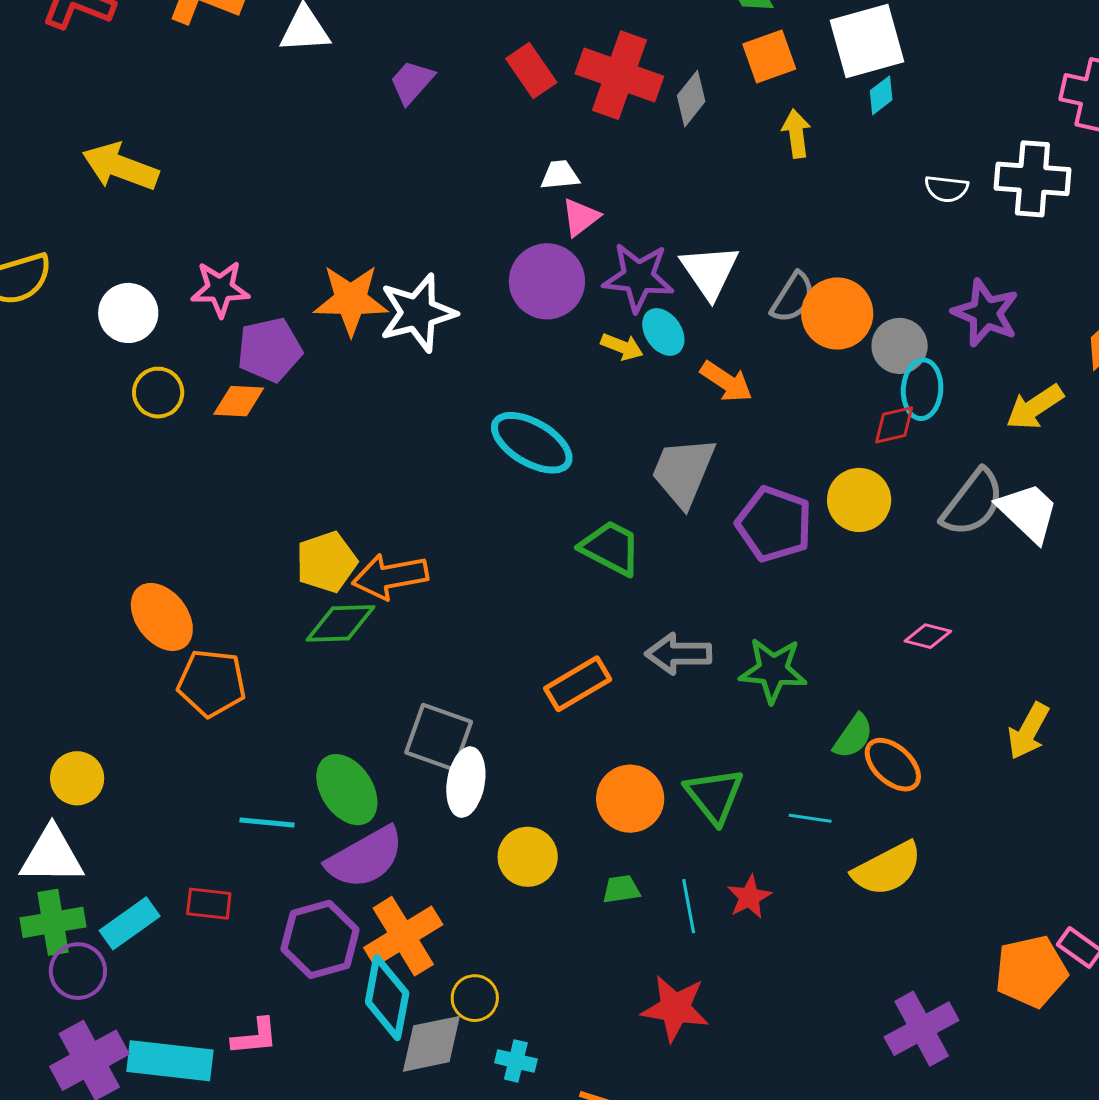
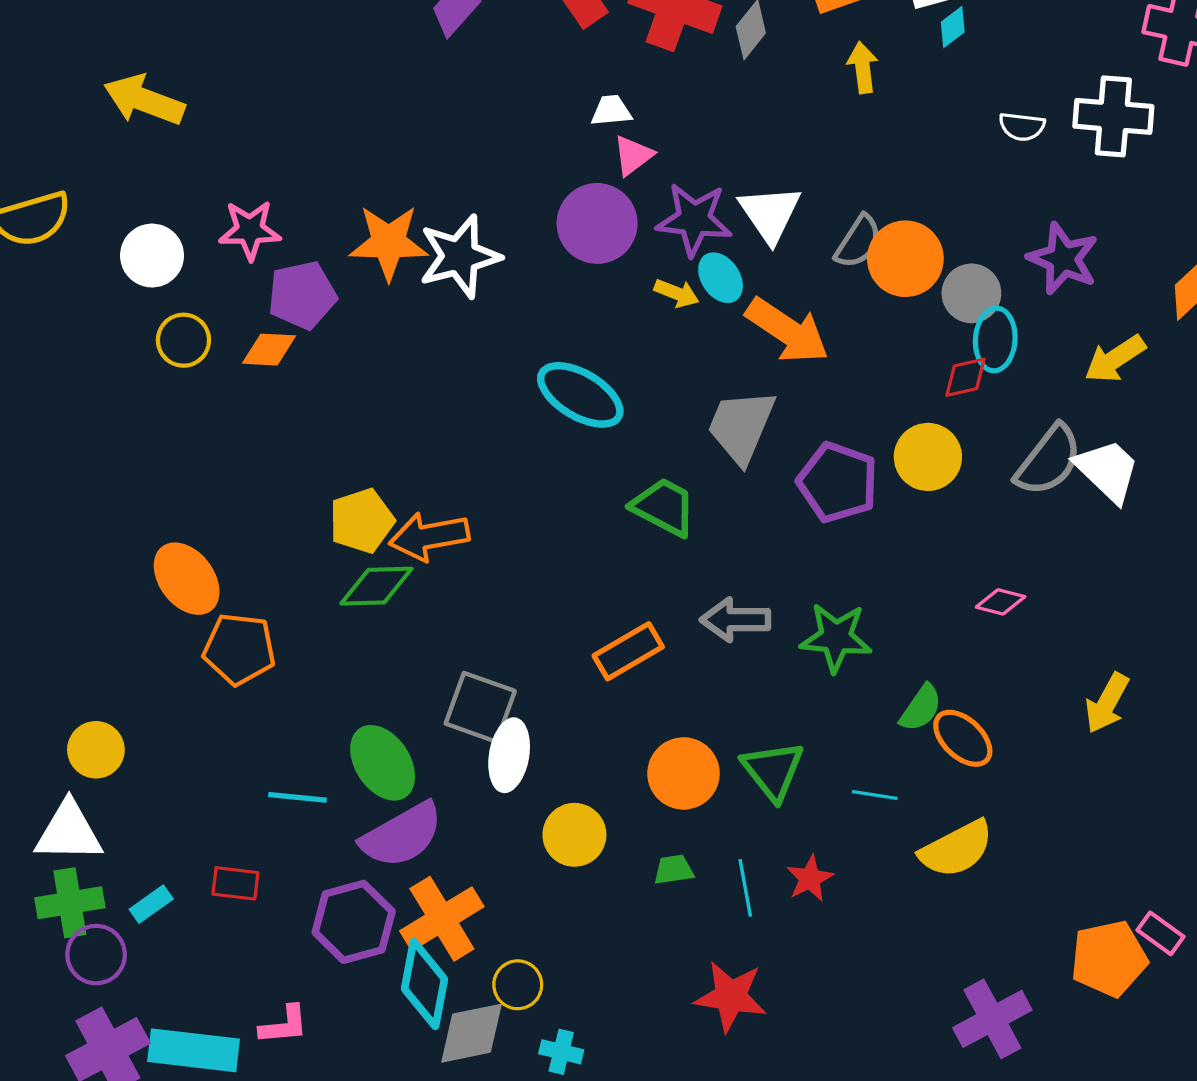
orange arrow: (726, 382) -> (787, 331), size x1.5
cyan rectangle: (130, 923) -> (151, 904), size x0.7

